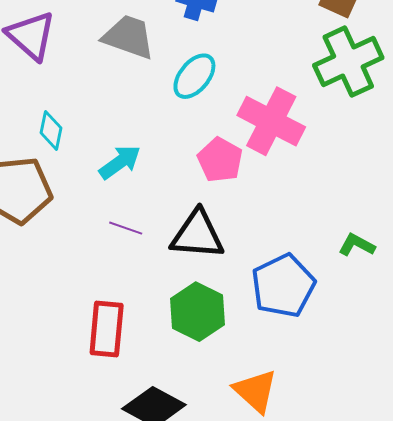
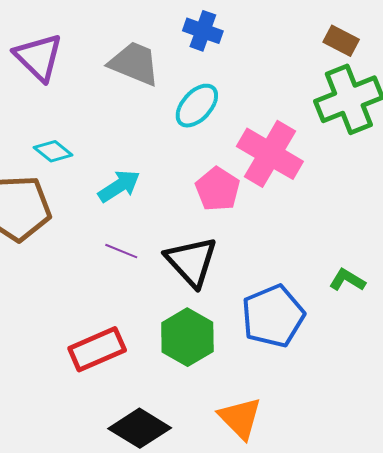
cyan diamond: (51, 130) -> (53, 151), turned -66
black triangle: (197, 235) -> (191, 261), turned 40
red rectangle: (107, 329) -> (97, 349), turned 58

